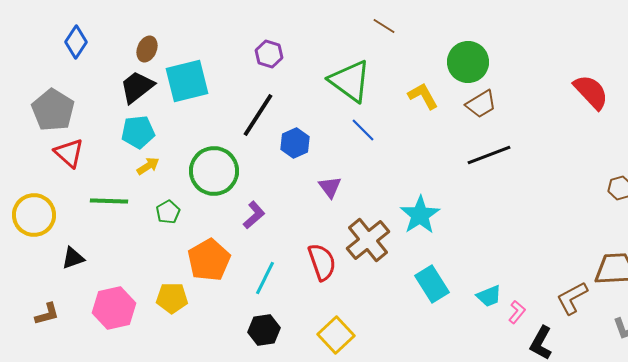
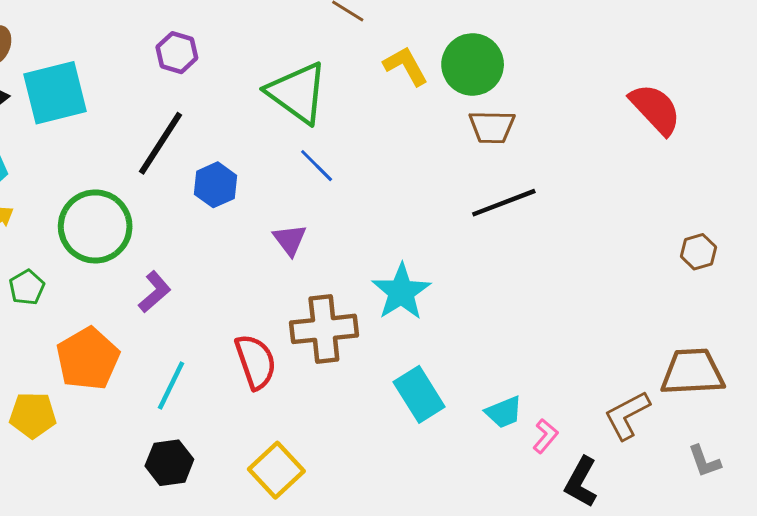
yellow L-shape: (423, 96) -> (406, 66), moved
brown trapezoid: (481, 104) -> (492, 127), turned 32
purple triangle: (330, 187) -> (290, 240), moved
brown cross: (368, 240) -> (324, 329), turned 33

